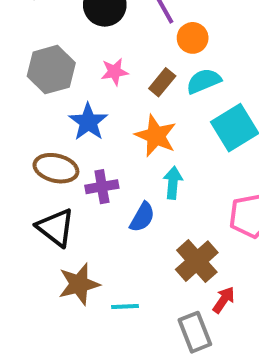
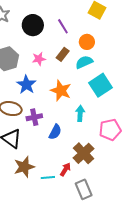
orange circle: (193, 38) -> (87, 42), moved
brown rectangle: (162, 82) -> (63, 54), moved
cyan arrow: (173, 183) -> (80, 113), moved
red arrow: (224, 300) -> (65, 169), moved

